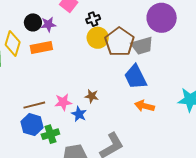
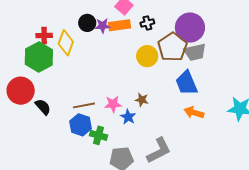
purple circle: (162, 18) -> (190, 28), moved
yellow circle: (98, 38) -> (147, 56), moved
orange rectangle: (41, 48) -> (120, 25), moved
green cross: (50, 134) -> (98, 135), turned 30

